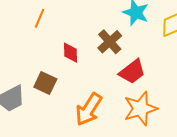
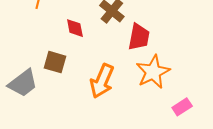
red trapezoid: (132, 72) -> (139, 37), turned -32

